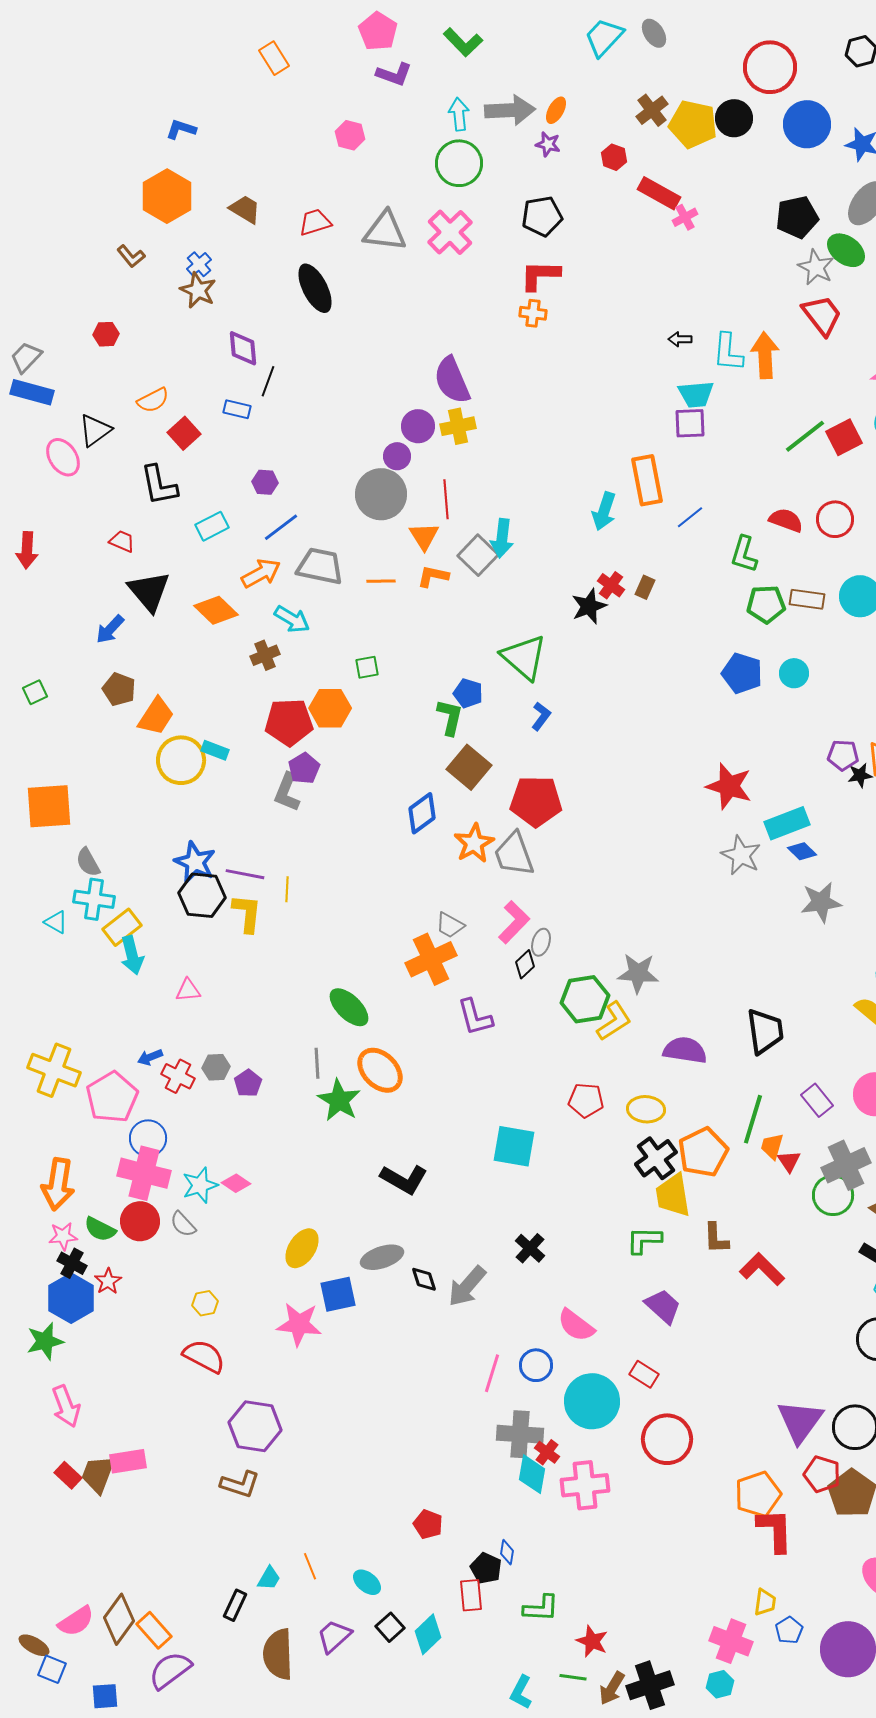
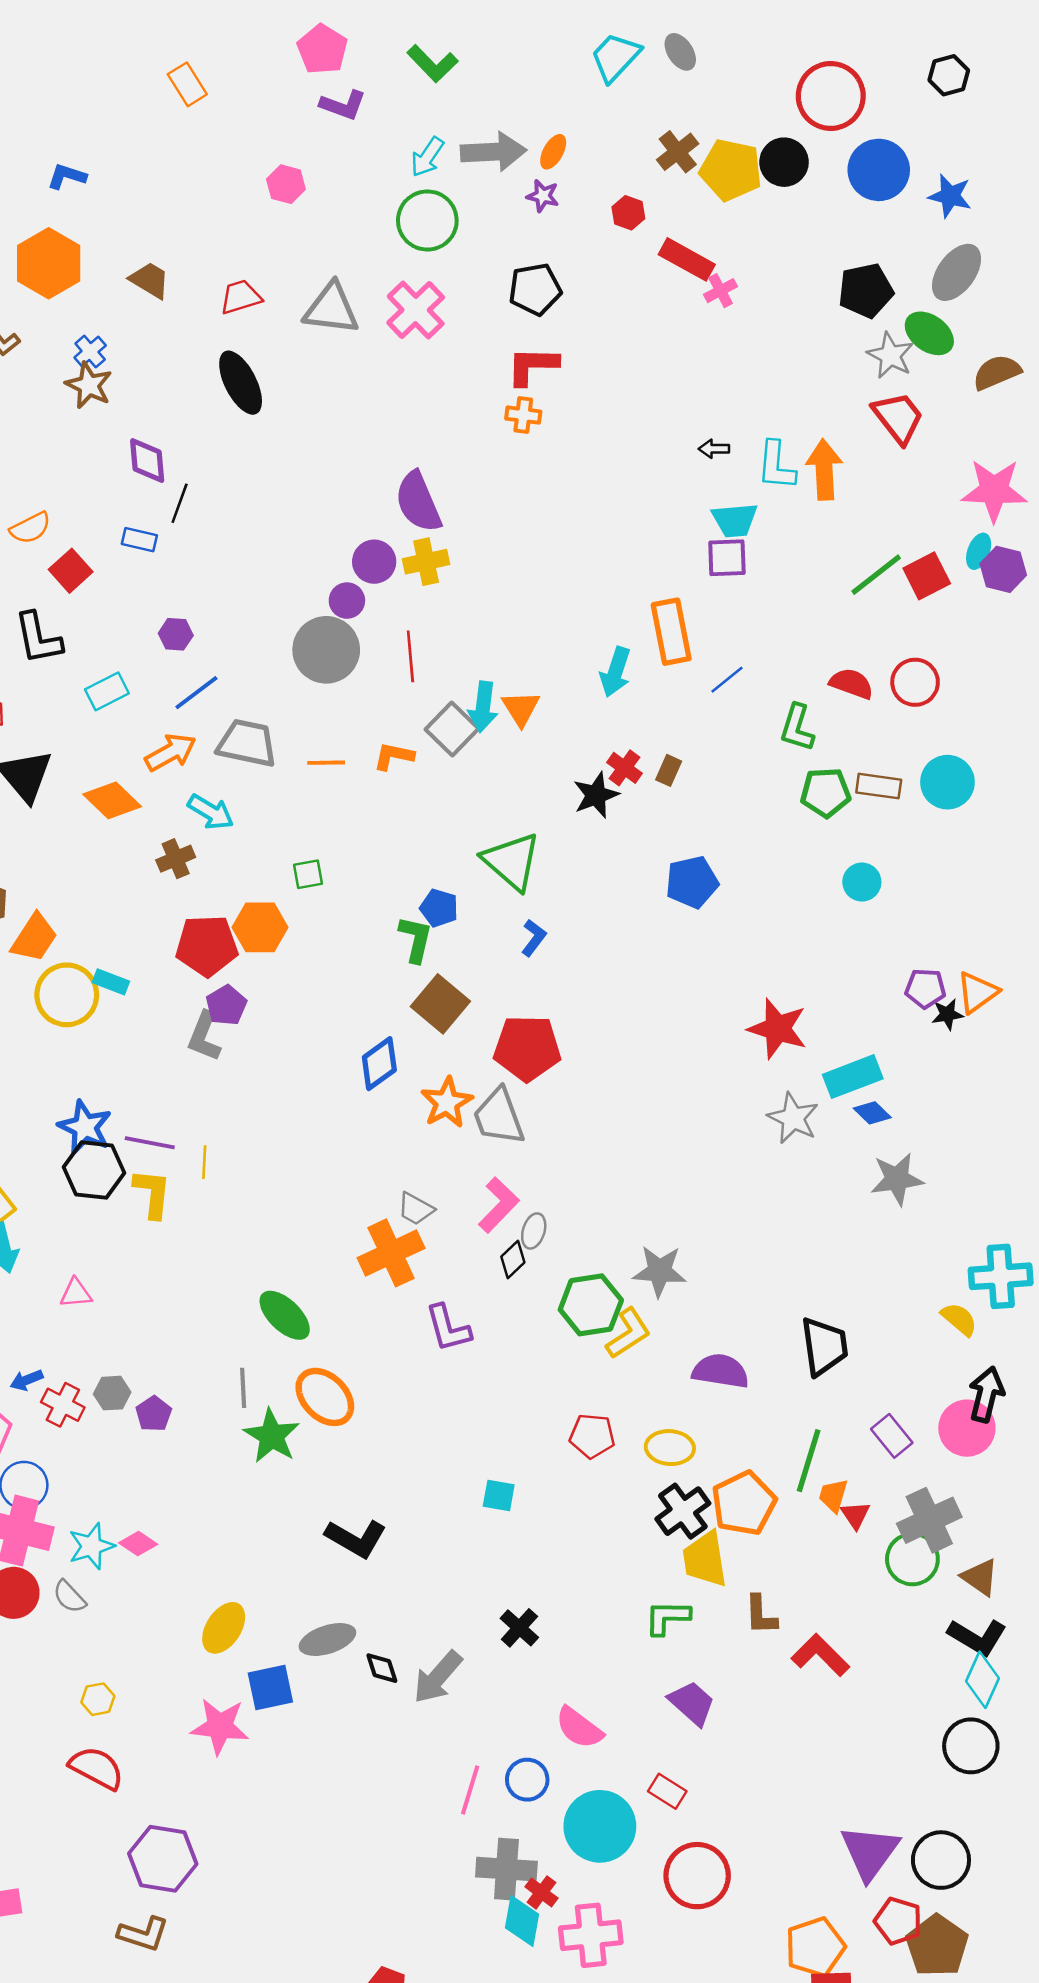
cyan arrow: (459, 114) -> (427, 157), turned -140
orange triangle: (424, 536) -> (521, 708), moved
blue pentagon: (742, 673) -> (692, 882), moved, turned -30
cyan square: (514, 1146) -> (499, 1496), size x0.6

